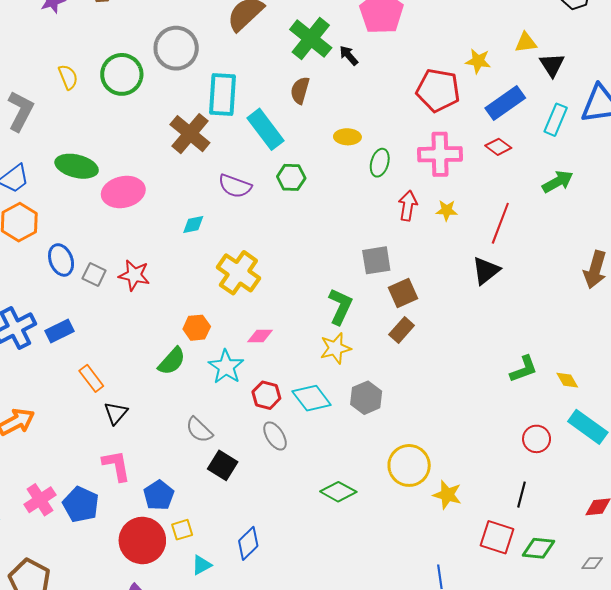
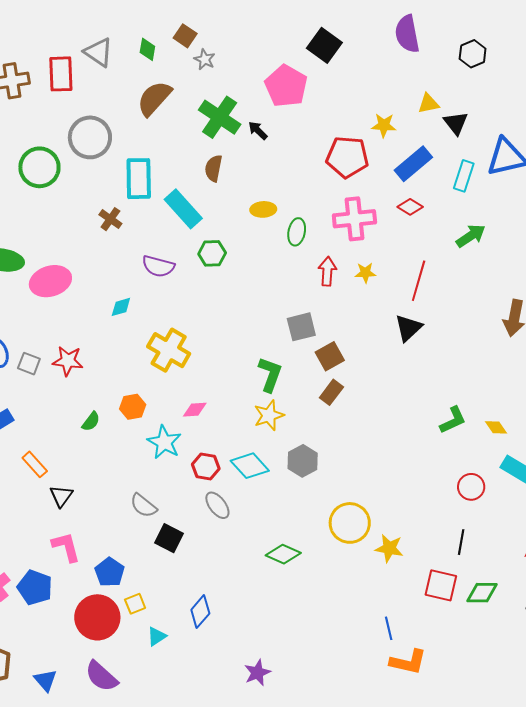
brown cross: (190, 134) -> (110, 219), size x0.6
green semicircle: (172, 361) -> (91, 421), moved, size x0.7

